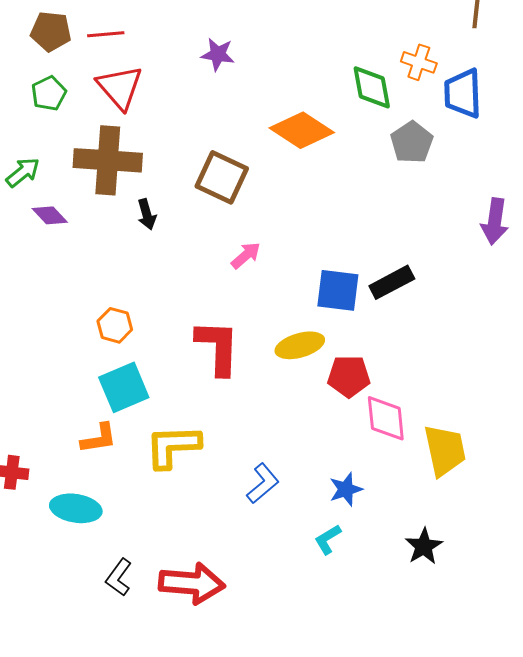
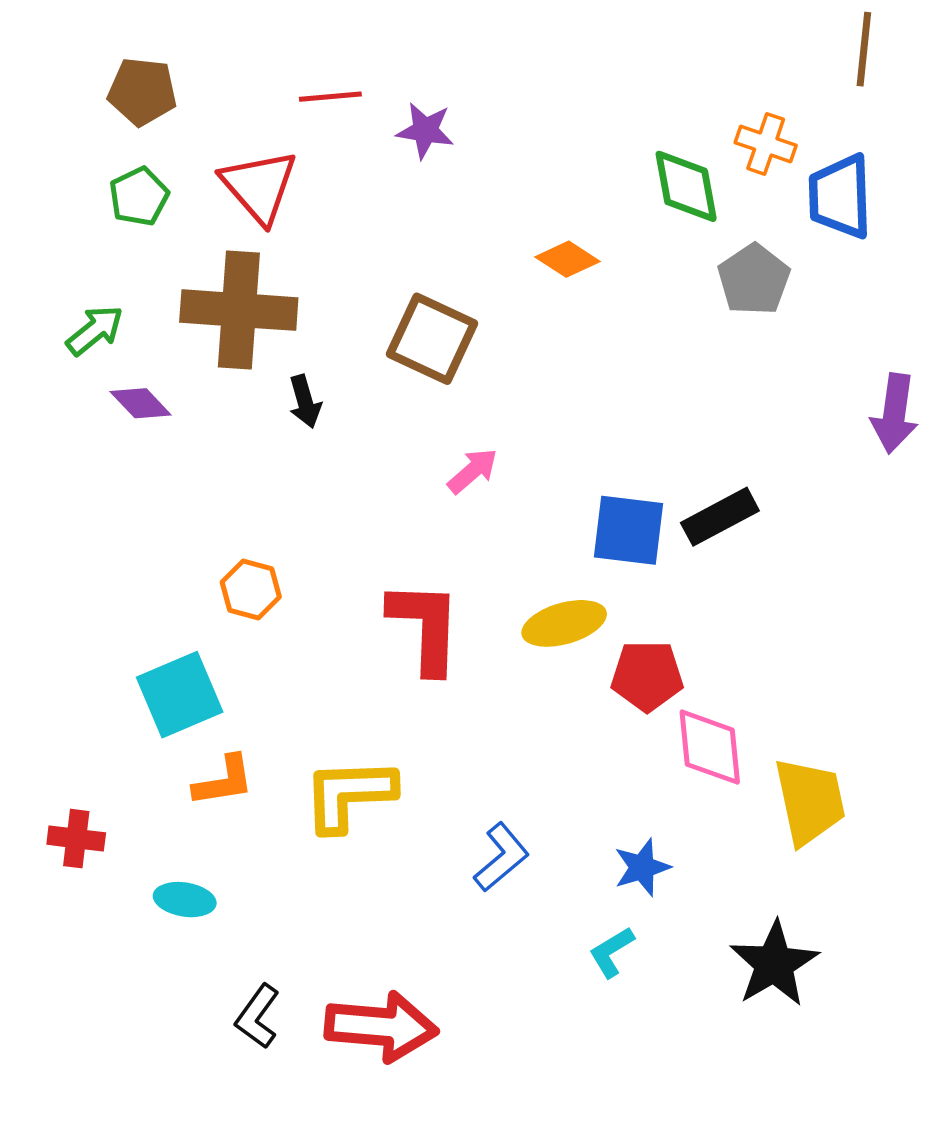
red line: (106, 34) -> (330, 97), moved
orange diamond: (302, 130) -> (567, 259), size x0.6
cyan square: (124, 387) -> (180, 695), moved
cyan ellipse: (76, 508) -> (185, 900), size x0.7
black star: (424, 546) -> (774, 964), size x1.4

